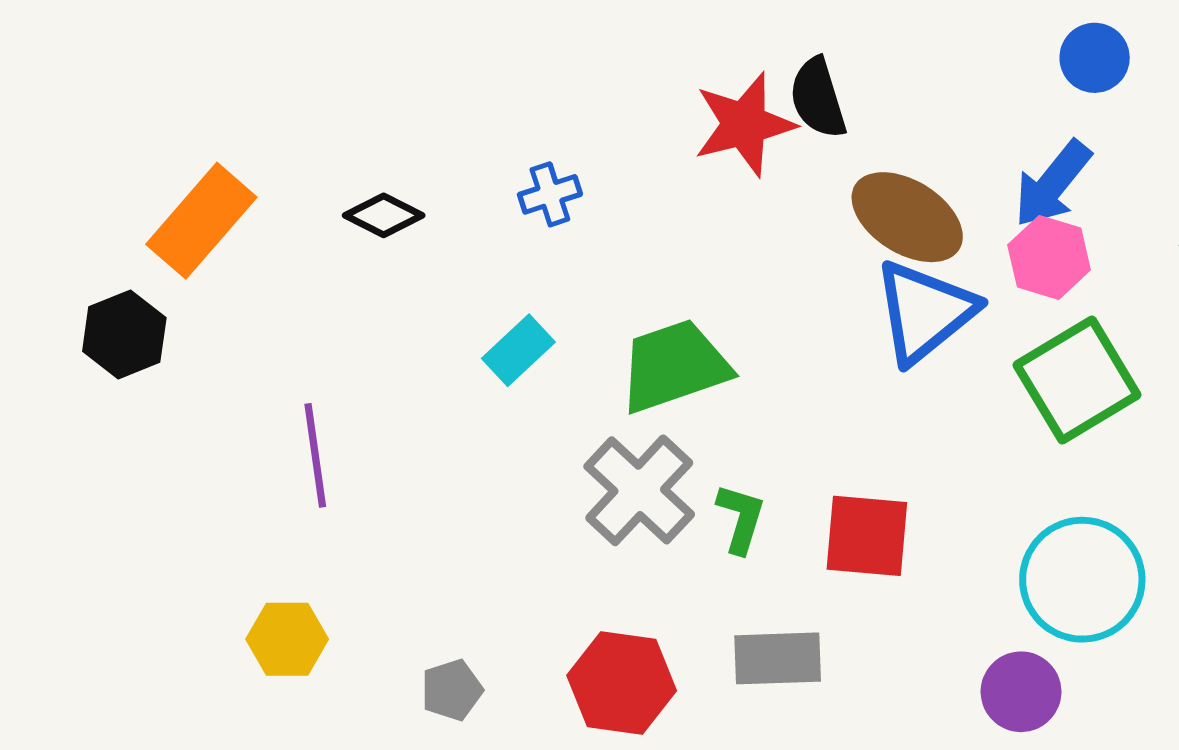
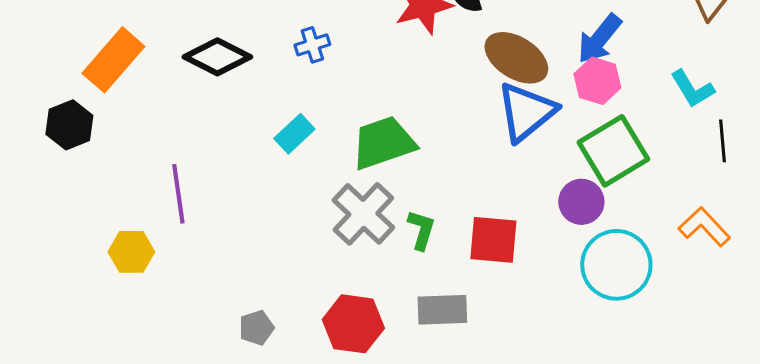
black diamond: (384, 215) -> (217, 57), size x1.5
yellow hexagon: (287, 639) -> (131, 252), moved
purple circle: (1021, 692) -> (581, 202), moved

